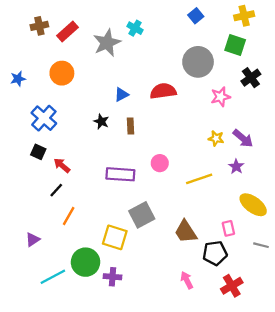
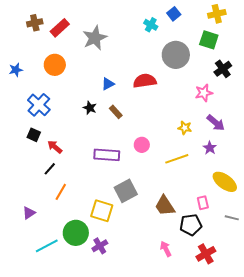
cyan cross: (135, 28) -> (151, 25), moved
pink star: (221, 97) -> (204, 93), moved
brown rectangle: (131, 126) -> (116, 112), turned -40
yellow star: (216, 138) -> (185, 128), moved
purple cross: (113, 277) -> (100, 246), turned -35

